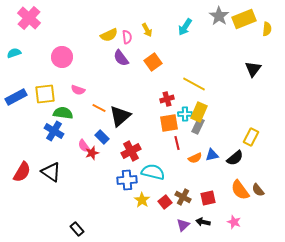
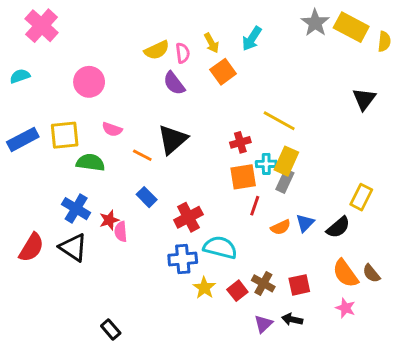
yellow rectangle: (244, 19) -> (351, 27), turned 50
cyan arrow: (185, 27) -> (252, 39), moved
orange square: (153, 62) -> (223, 72), moved
black triangle: (120, 116) -> (173, 139), moved
blue cross: (54, 131) -> (76, 209), moved
red line: (177, 143) -> (255, 206), turned 32
pink semicircle: (84, 146) -> (121, 232), moved, turned 32
red star: (92, 153) -> (109, 220), moved
blue triangle: (212, 155) -> (305, 223), turned -32
pink star: (234, 222) -> (345, 308), moved

